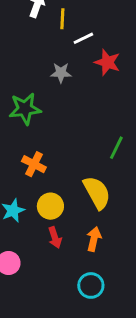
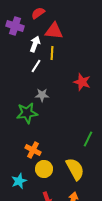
white line: (83, 38) -> (36, 66), moved, turned -32
gray star: (61, 73) -> (42, 95), moved
yellow circle: (50, 206) -> (44, 169), moved

